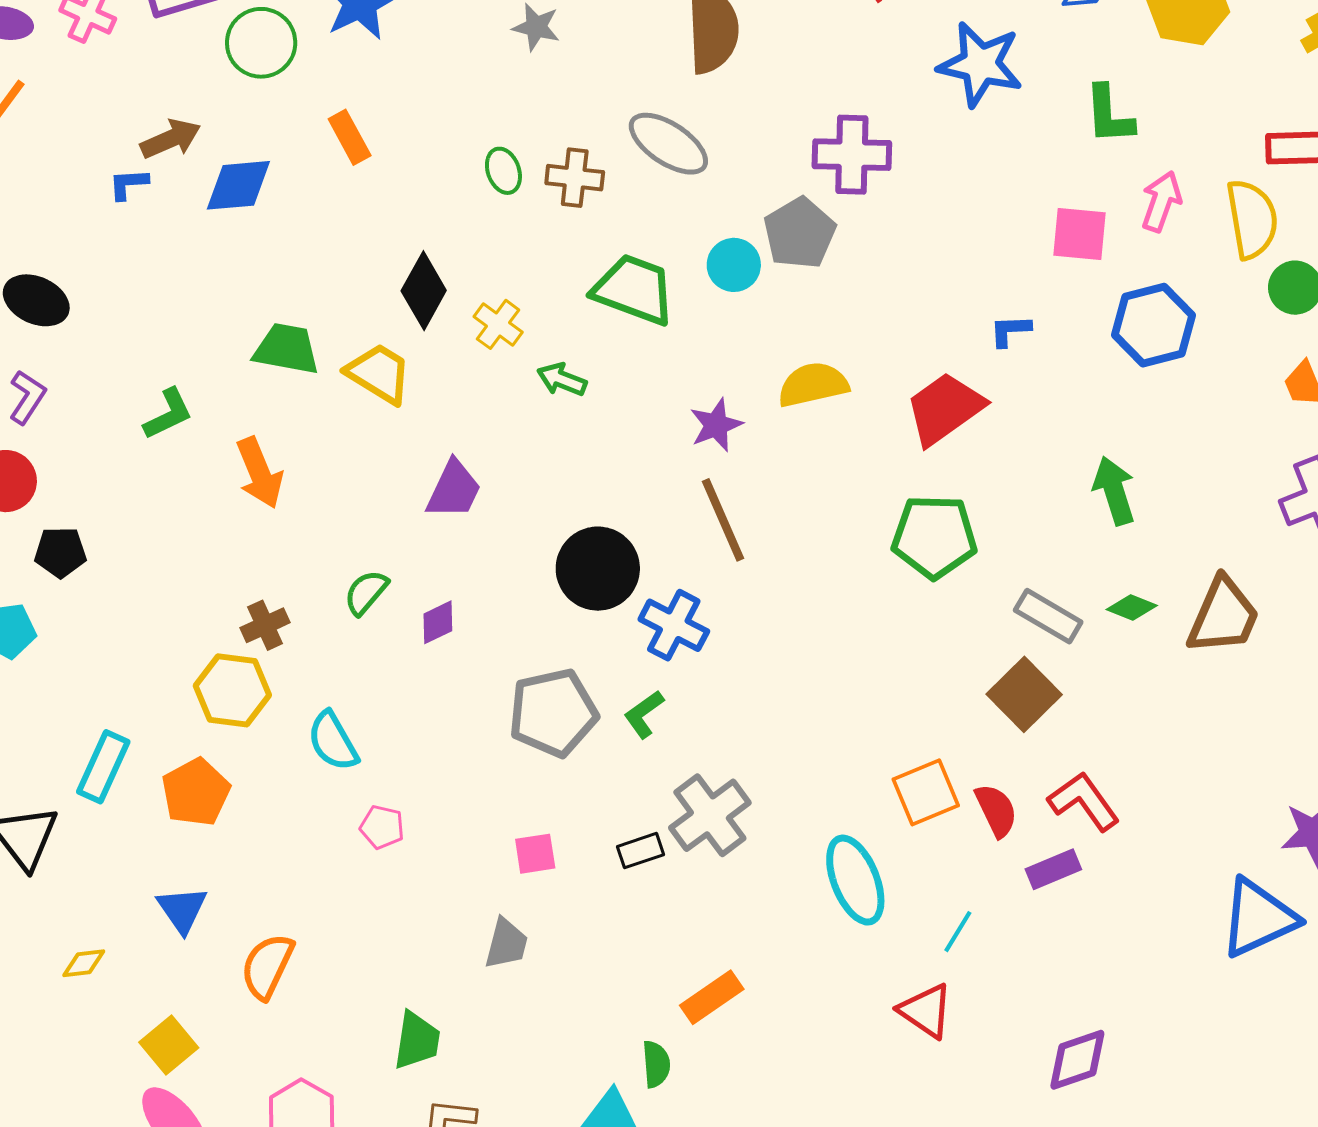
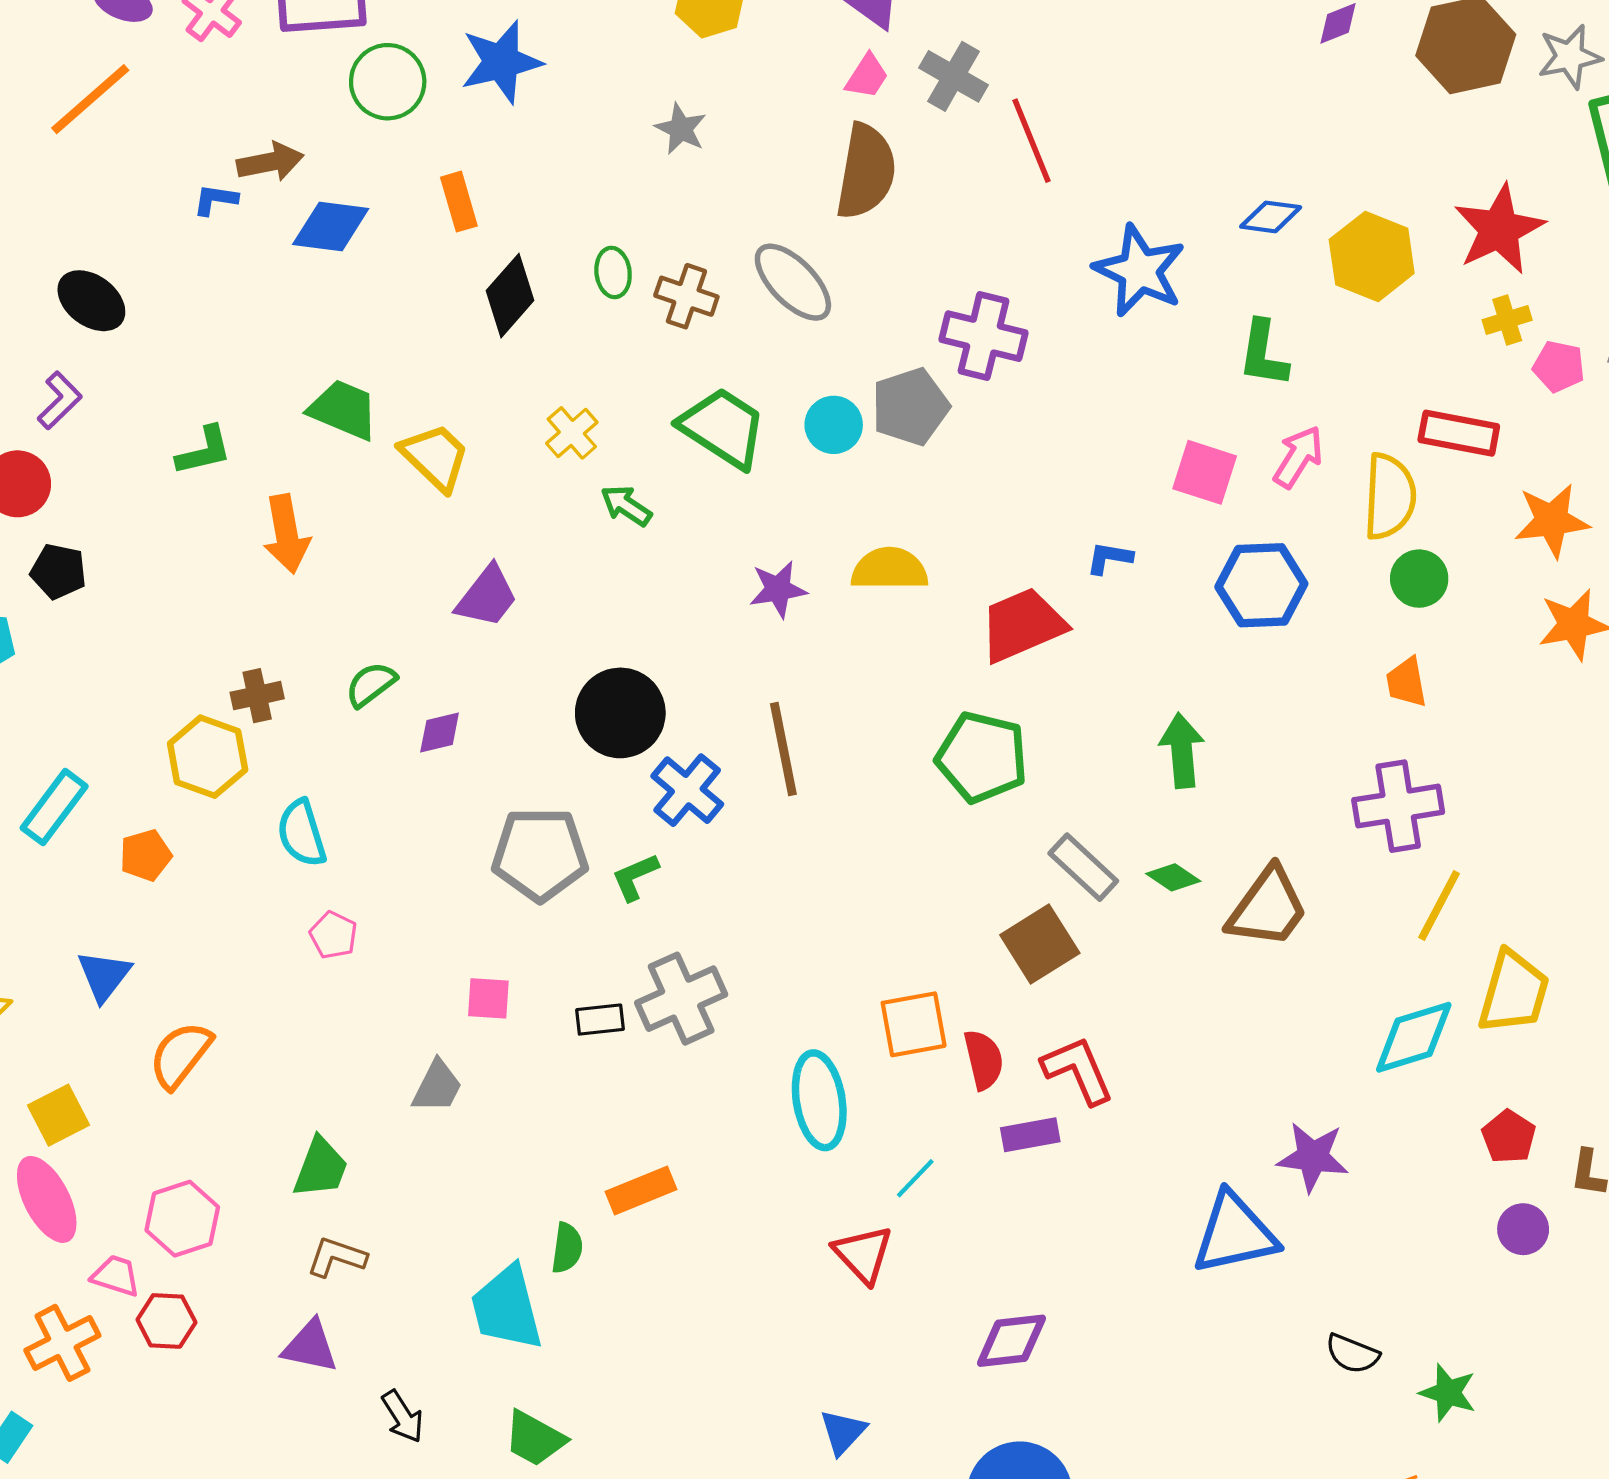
black diamond: (424, 291) -> (510, 296), moved
brown line: (723, 520) -> (783, 749), moved
orange pentagon: (196, 792) -> (146, 855), size x0.7

